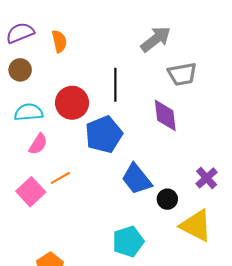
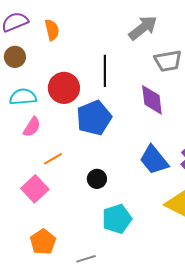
blue trapezoid: (137, 179) -> (154, 160), moved
pink square: (31, 192) -> (35, 189), moved
black circle: (167, 199) -> (97, 179), moved

